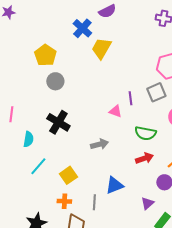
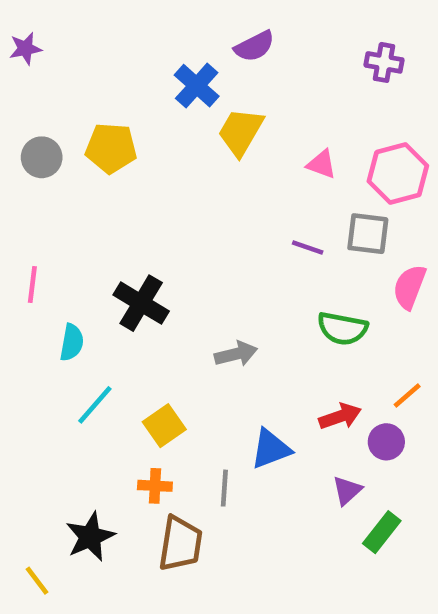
yellow pentagon: (45, 55) -> (111, 148), turned -30
gray circle: (55, 81) -> (42, 157), moved
gray square: (156, 92) -> (368, 234), turned 30
purple line: (130, 98) -> (308, 248), turned -64
pink triangle: (115, 111) -> (322, 164), moved
red arrow: (144, 158) -> (340, 416), moved

